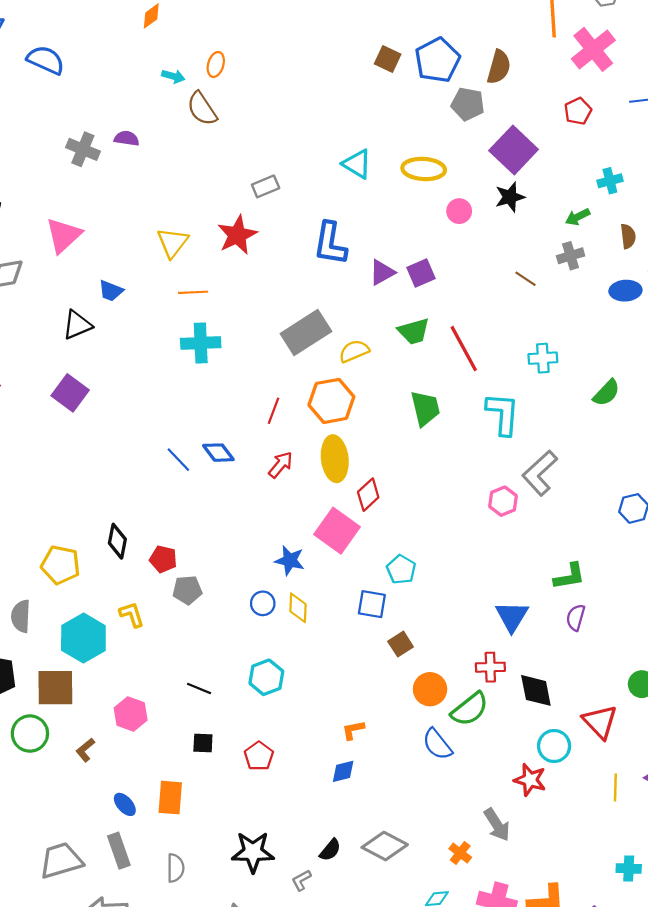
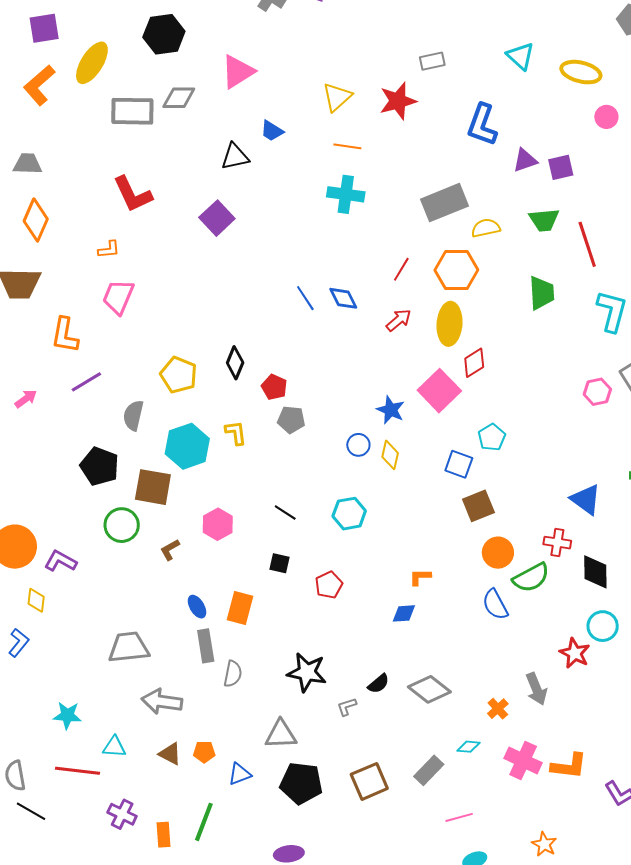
blue triangle: (512, 616) -> (586, 499), turned -36
brown square: (401, 644) -> (478, 506), size x1.4
gray rectangle: (119, 851) -> (206, 646), moved

